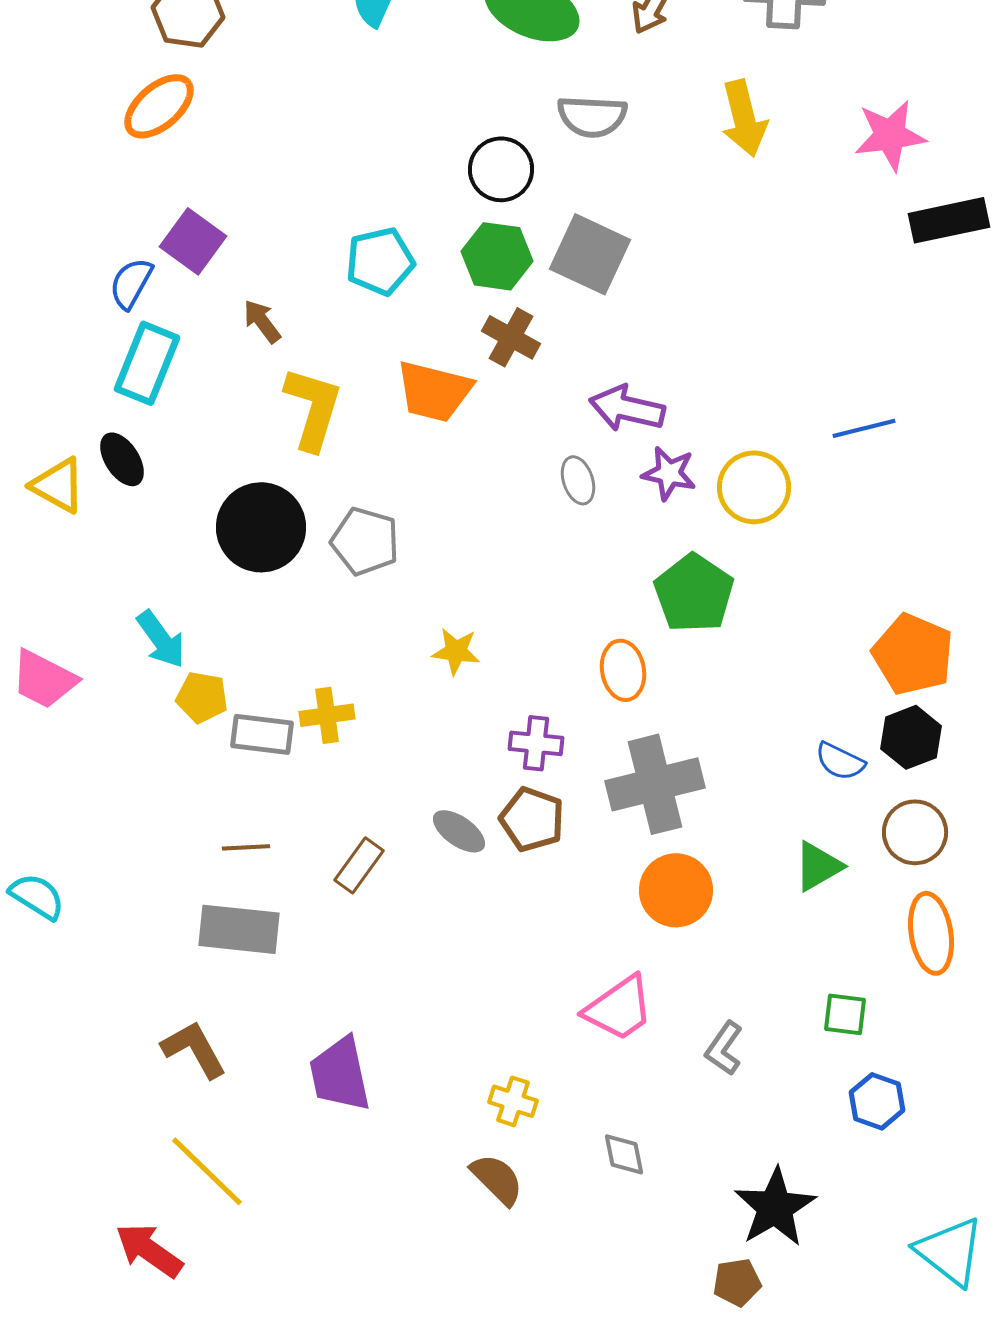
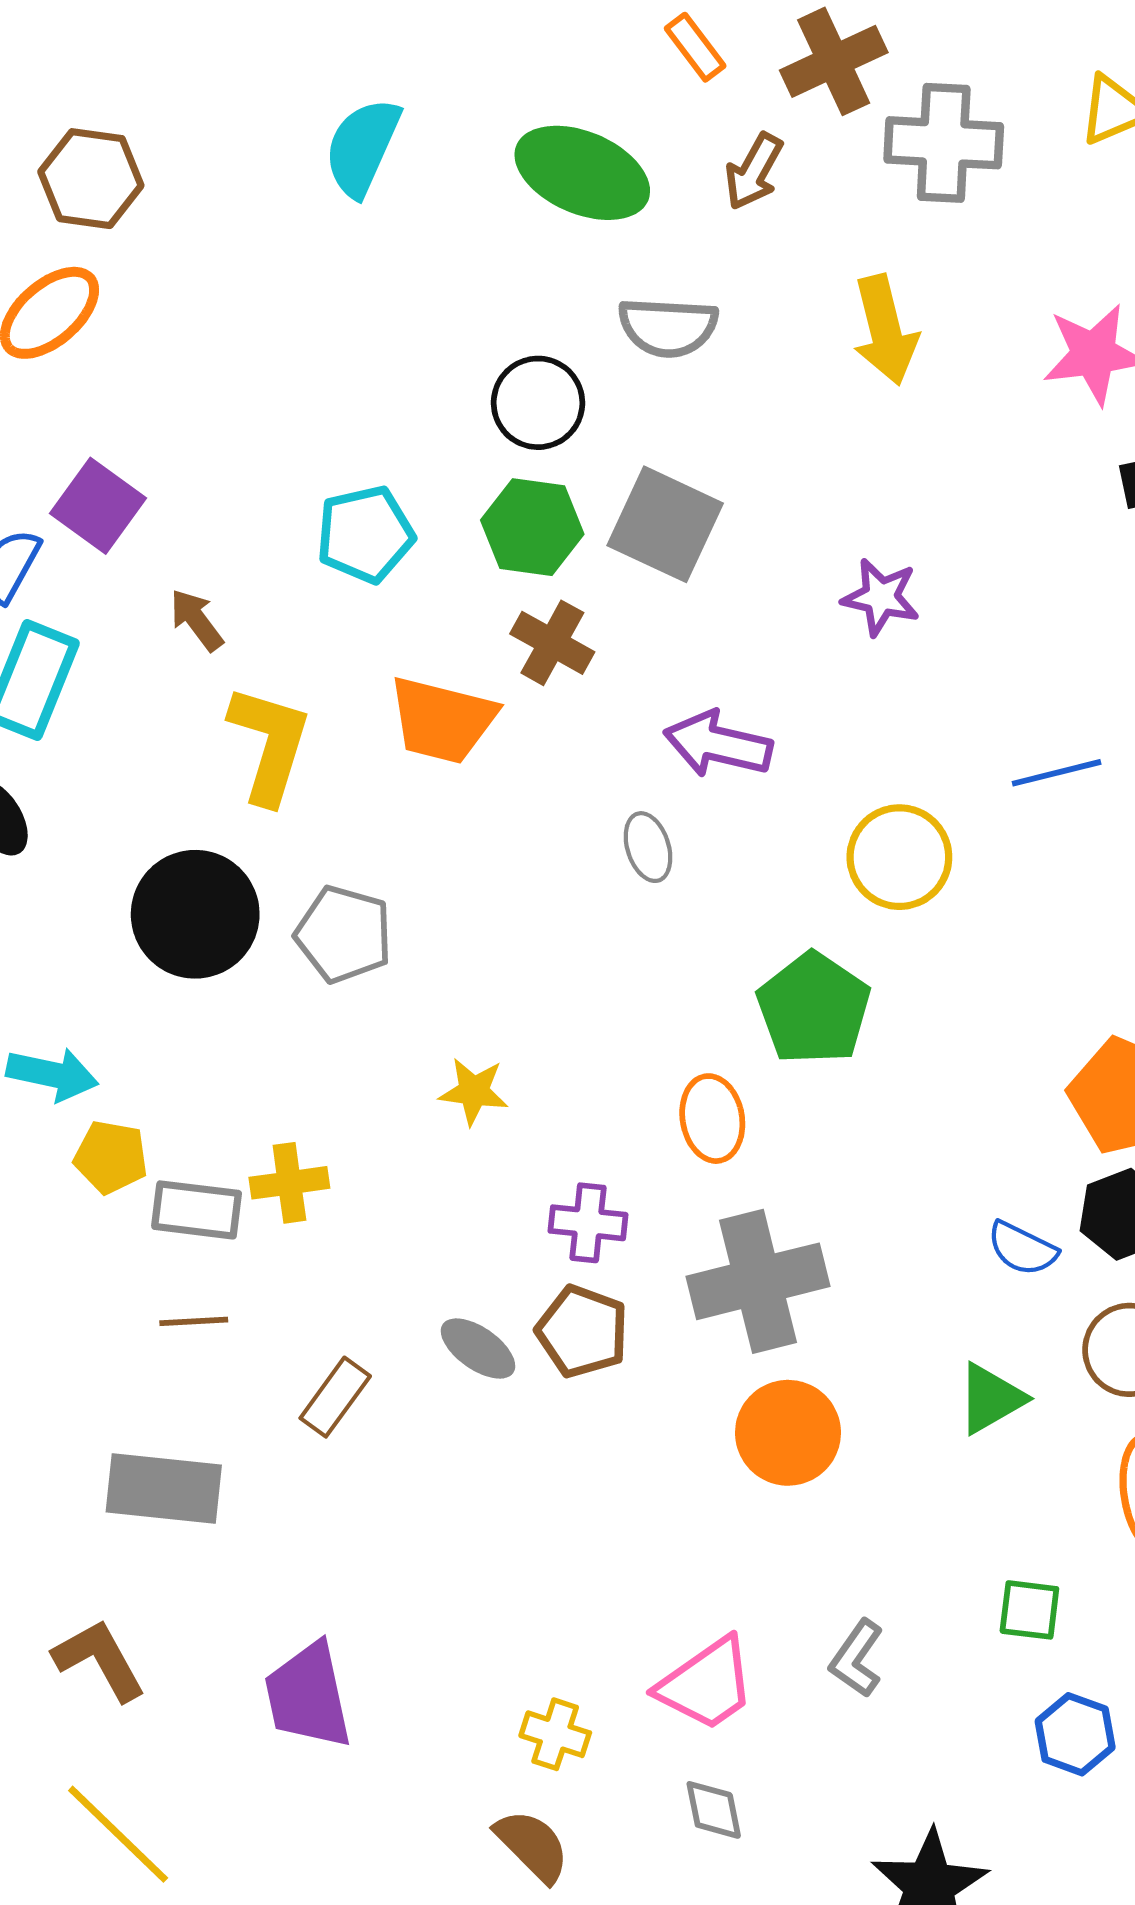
purple star: (669, 473) -> (881, 597), moved
cyan arrow: (161, 639) -> (52, 1074), turned -42
brown line: (246, 847) -> (194, 1321), moved
pink trapezoid: (619, 1008) -> (707, 1684), moved

